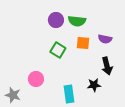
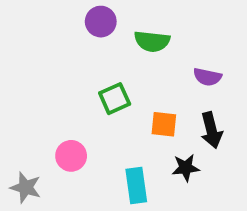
purple circle: (56, 20) -> (101, 22), moved
orange square: (83, 43) -> (164, 124), moved
green square: (58, 50) -> (115, 99), turned 35

